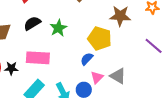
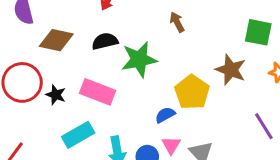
green star: (58, 28) -> (139, 59), size x1.4
pink triangle: (97, 77) -> (171, 145), turned -32

